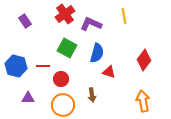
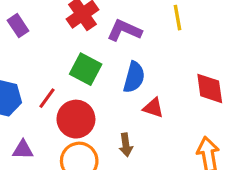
red diamond: (144, 60) -> (210, 88), turned -45
red line: (43, 66) -> (47, 98), turned -56
red circle: (61, 79) -> (76, 119), size x1.5

